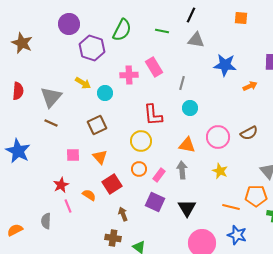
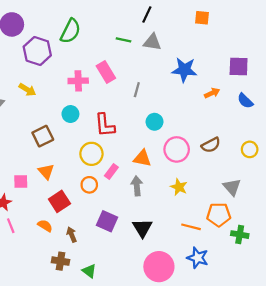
green line: (162, 31) -> (124, 40), moved
cyan circle: (105, 93) -> (70, 114), moved
cyan circle: (190, 108) -> (155, 122), moved
pink square: (73, 155) -> (21, 181), moved
pink rectangle: (159, 175) -> (111, 172), moved
orange semicircle: (89, 195) -> (45, 226), moved

